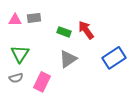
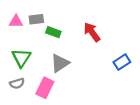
green rectangle: (64, 32) -> (53, 32), moved
blue rectangle: (114, 58) -> (122, 62), size x0.7
gray triangle: (68, 59) -> (60, 63), moved

